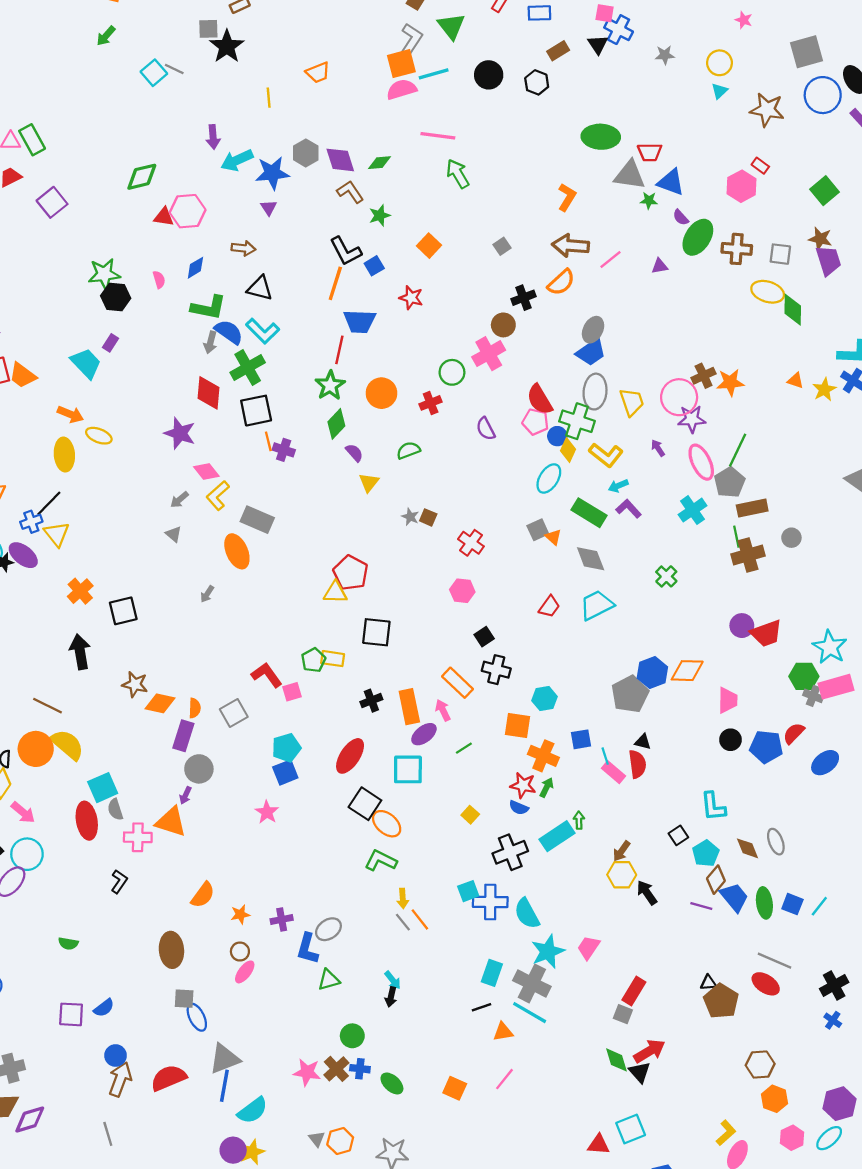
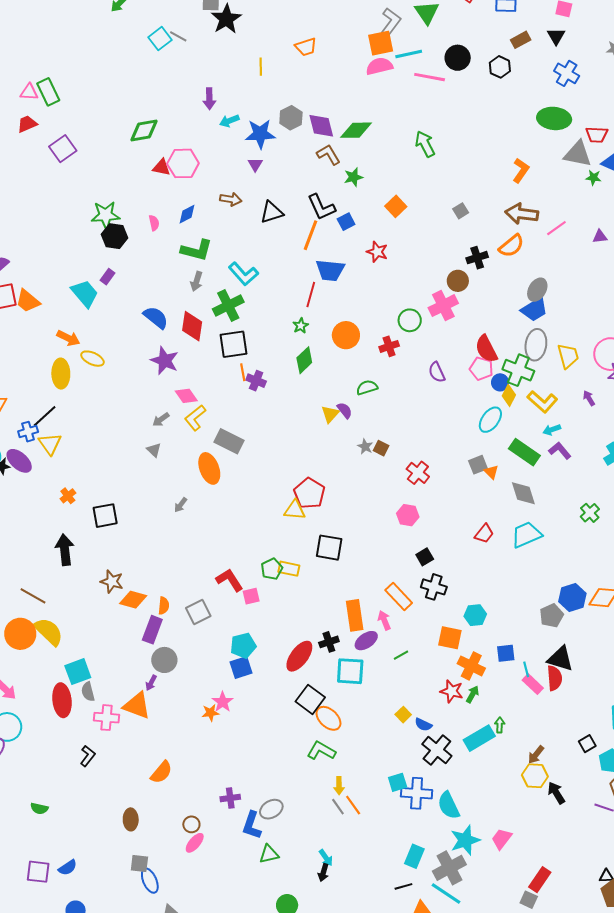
blue cross: (619, 30) -> (567, 73), moved
pink line: (438, 136) -> (430, 77), moved
cyan arrow: (237, 160) -> (229, 121), size x0.7
green diamond: (379, 163) -> (356, 130), size x1.5
black triangle: (260, 288) -> (272, 212), moved, turned -35
blue semicircle: (229, 332) -> (156, 318), moved
green star: (330, 385) -> (301, 326), size x0.6
purple semicircle: (354, 453) -> (345, 410), moved
orange cross: (80, 591) -> (68, 496), size x0.7
gray pentagon: (630, 694) -> (552, 616), size x0.7
black cross: (371, 701) -> (329, 642), moved
black triangle: (643, 742) -> (560, 659), size x1.8
blue semicircle: (519, 808) -> (423, 725), moved
black cross: (510, 852) -> (437, 750), turned -32
orange star: (240, 914) -> (210, 713), moved
brown ellipse: (171, 950) -> (131, 819), size x0.7
gray cross: (532, 983) -> (449, 868), turned 32

